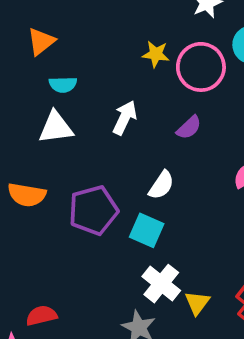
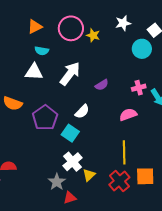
yellow star: (156, 54) -> (93, 35), moved
pink circle: (201, 67) -> (71, 28), moved
white arrow: (125, 118) -> (70, 74), size x1.4
purple pentagon: (93, 210) -> (45, 118), turned -30

